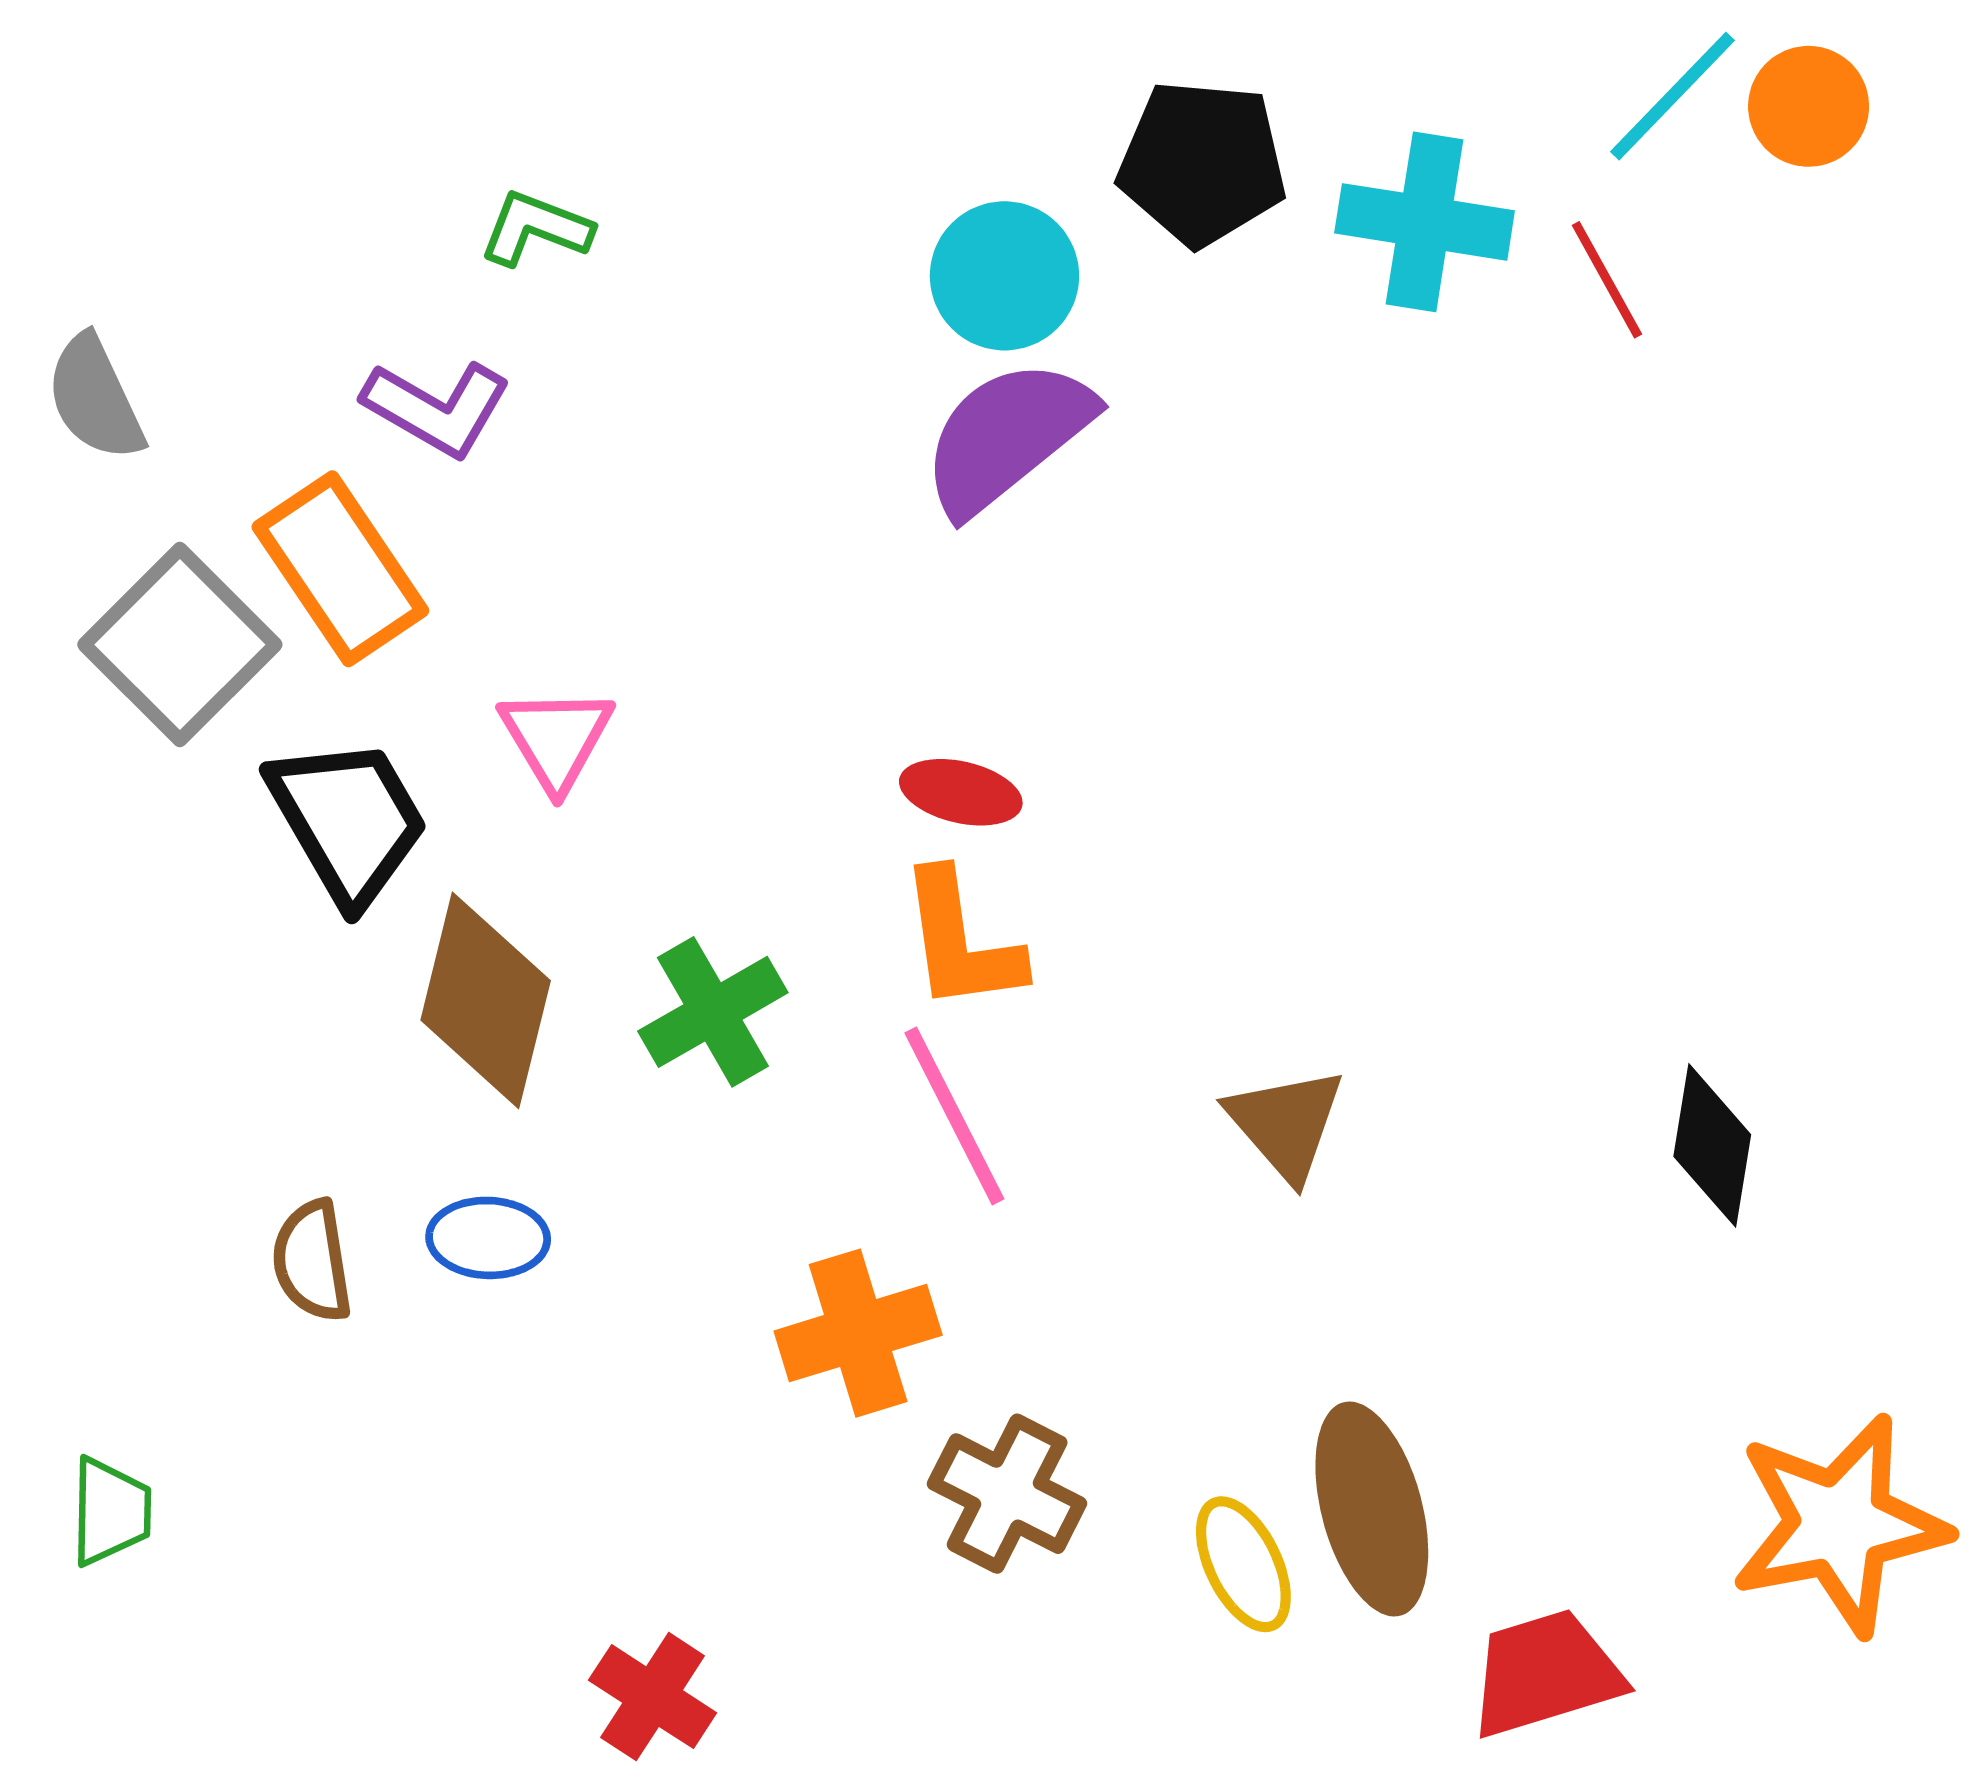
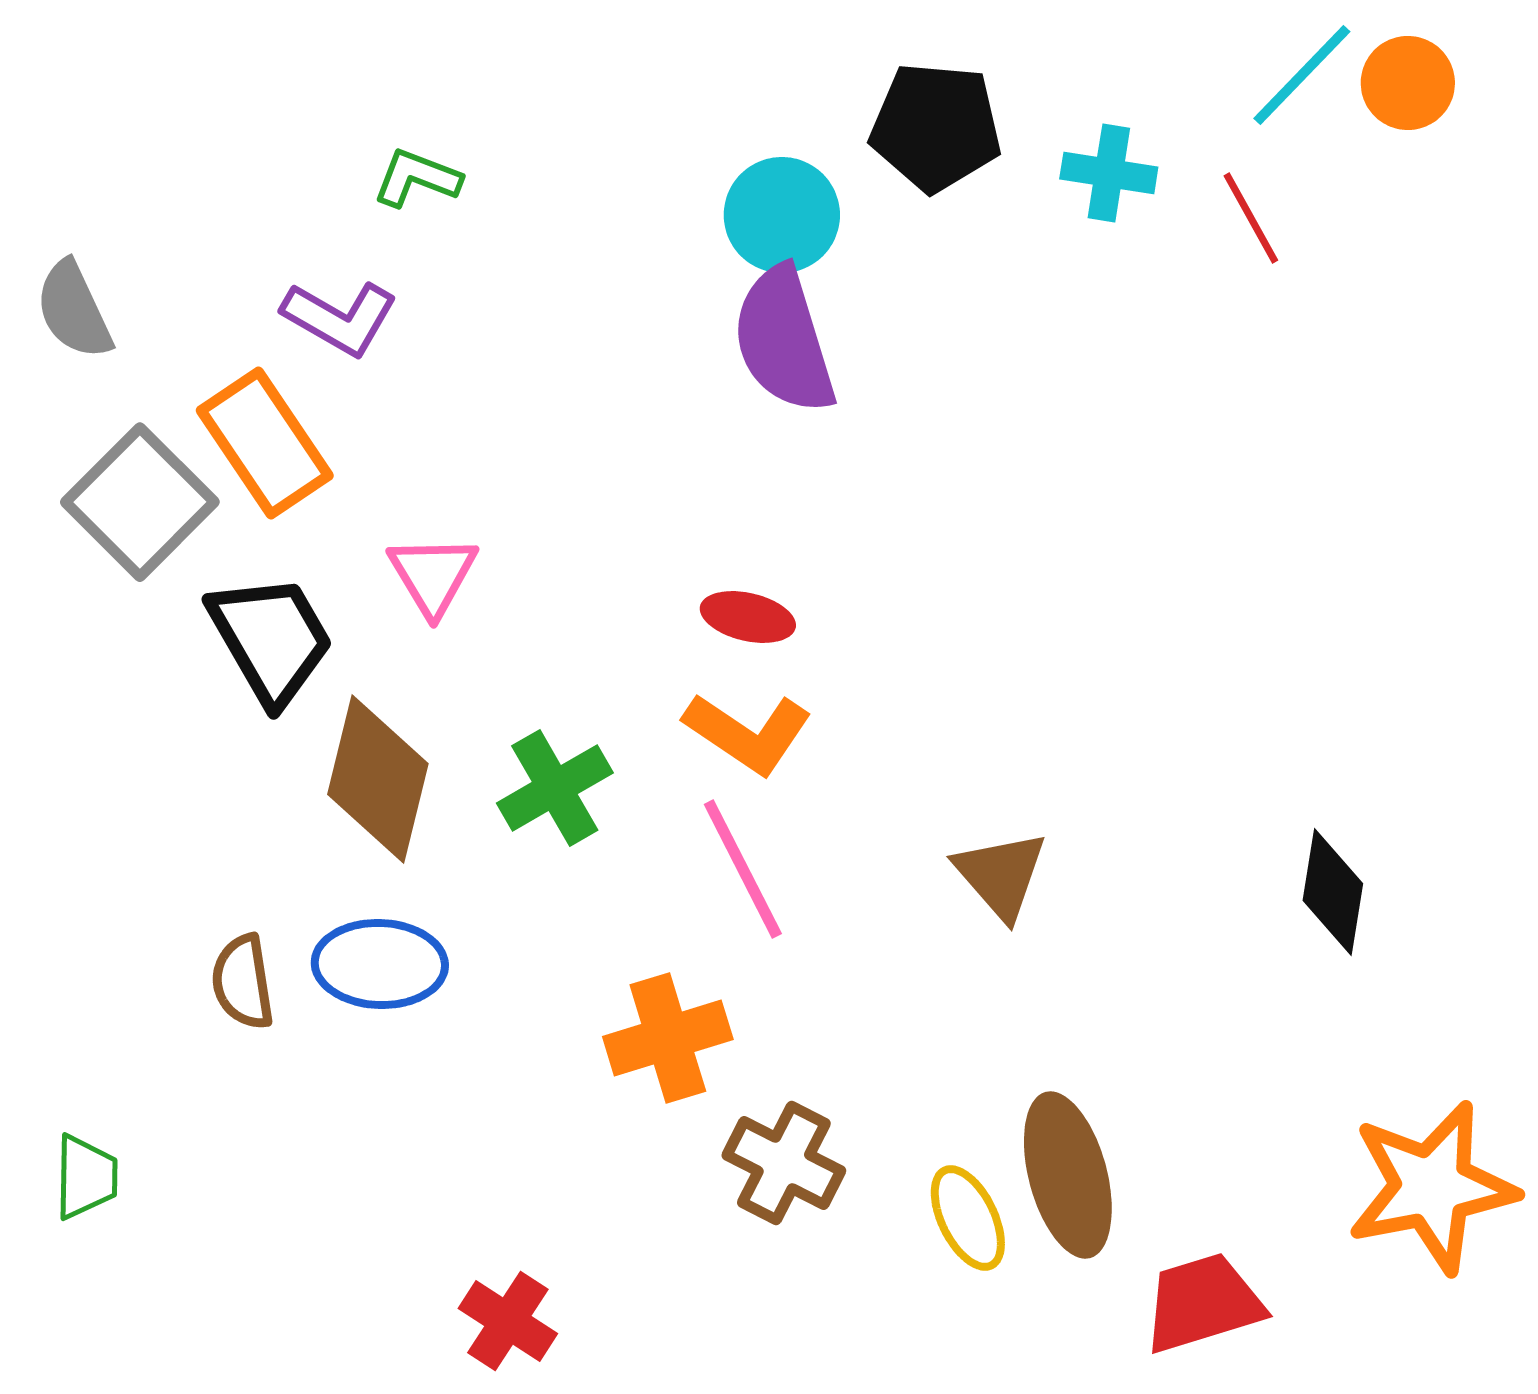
cyan cross: (1425, 222) -> (1109, 173), size x0.7
purple semicircle: (1007, 436) -> (784, 340), turned -68
orange L-shape: (961, 941) -> (748, 733), turned -48
blue ellipse: (488, 1238) -> (380, 964), size x1.4

